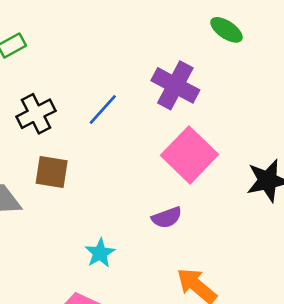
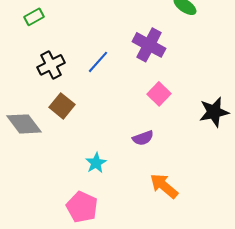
pink square: (190, 155) -> (159, 94), size x0.6
brown square: (52, 172) -> (62, 106), turned 30

